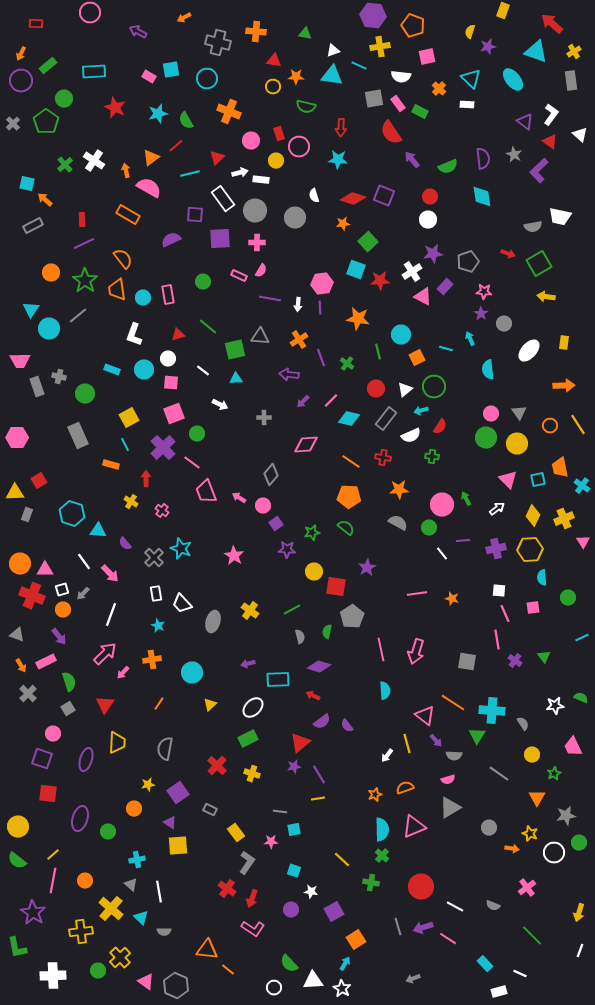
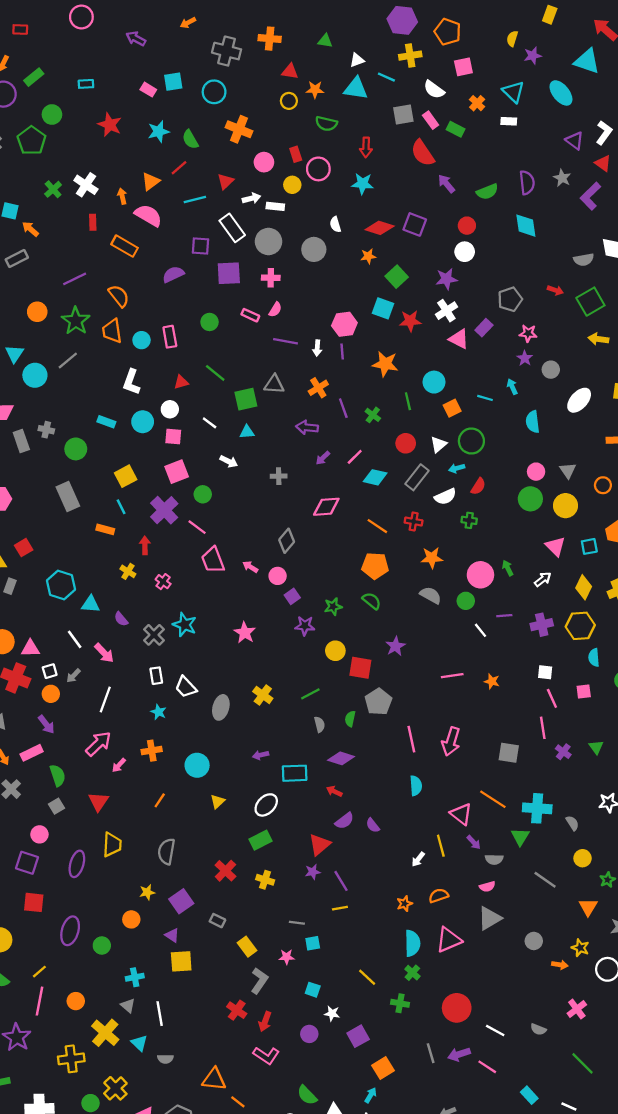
cyan rectangle: (94, 72) -> (86, 84), size x0.6
white semicircle: (401, 77) -> (434, 90), turned 30
red rectangle: (82, 220) -> (93, 222), moved
purple star: (433, 254) -> (446, 279), moved

